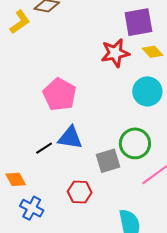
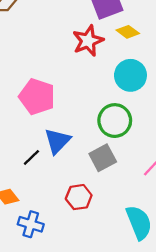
blue triangle: (70, 138) -> (57, 141), turned -44
green circle: (135, 143) -> (115, 121), moved

